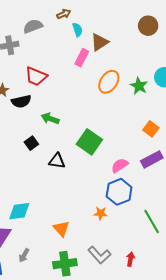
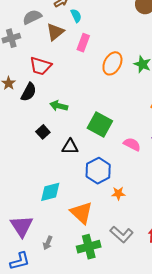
brown triangle: (100, 42) -> (55, 32), moved
black semicircle: (21, 101) -> (29, 92), turned -42
pink semicircle: (120, 165) -> (132, 144), turned 66
blue hexagon: (119, 192) -> (98, 171), moved
cyan diamond: (19, 211) -> (50, 192), moved
orange triangle: (61, 229) -> (81, 213), size x1.4

